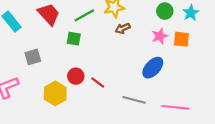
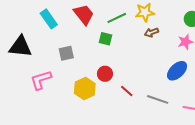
red line: (98, 82) -> (127, 91), moved

